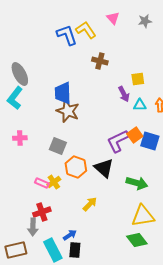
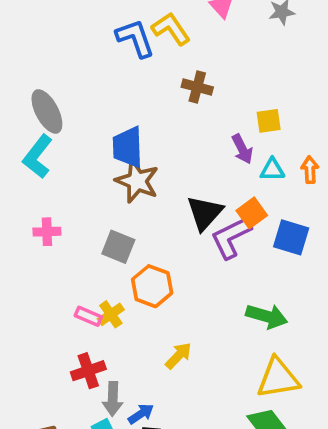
orange square: (135, 135) -> (252, 213), moved
black triangle: (104, 168) -> (205, 213), moved, turned 30
gray arrow: (33, 227) -> (113, 399), moved

